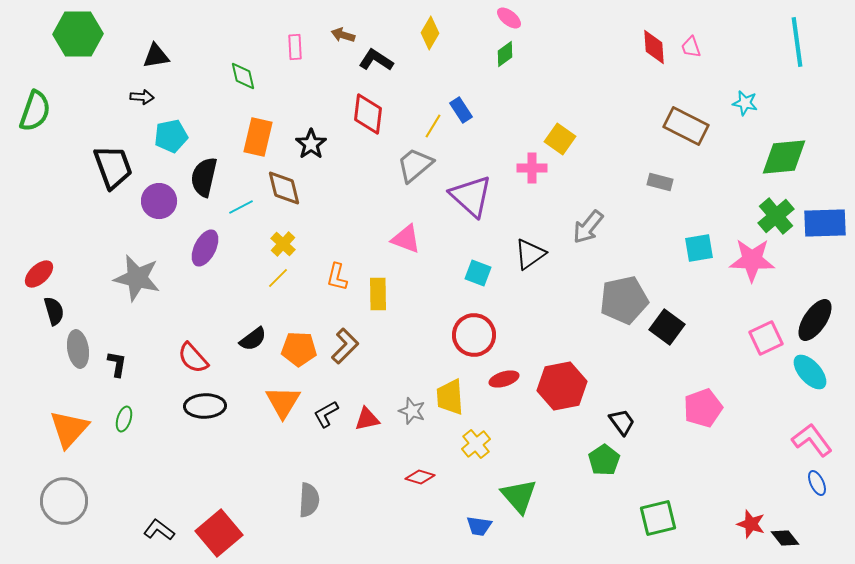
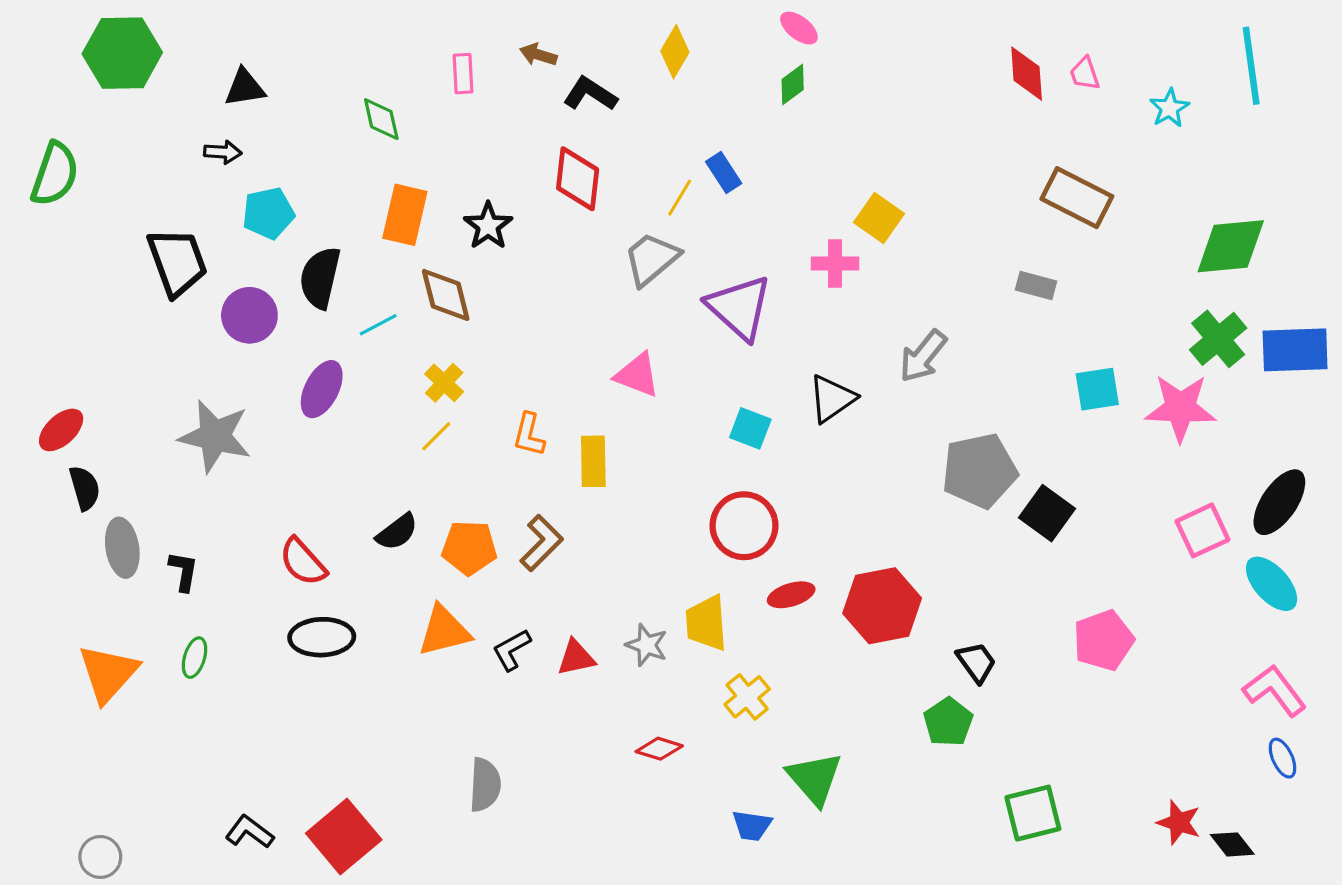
cyan star: (745, 103) -> (1169, 108), moved, turned 30
orange triangle: (283, 402) -> (444, 631), turned 45
gray circle: (64, 501) -> (100, 857), moved, size x0.6

